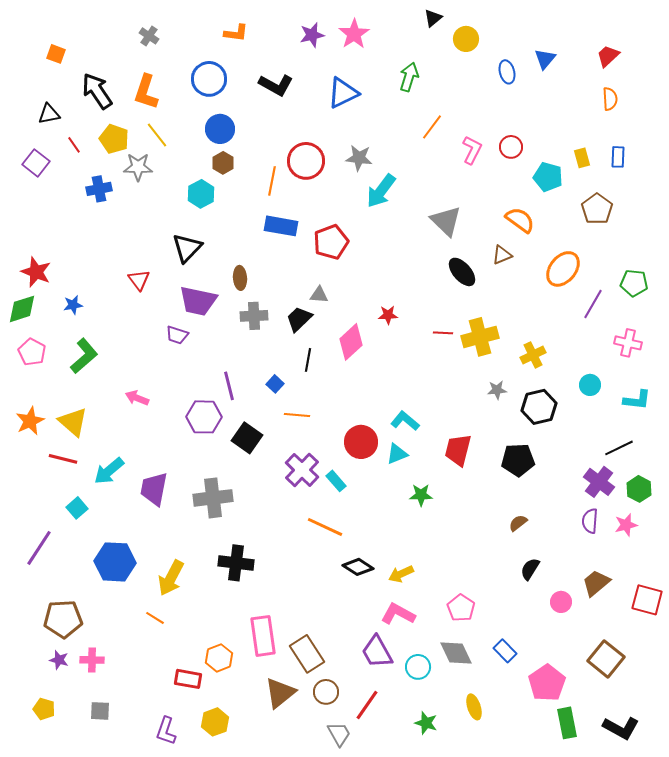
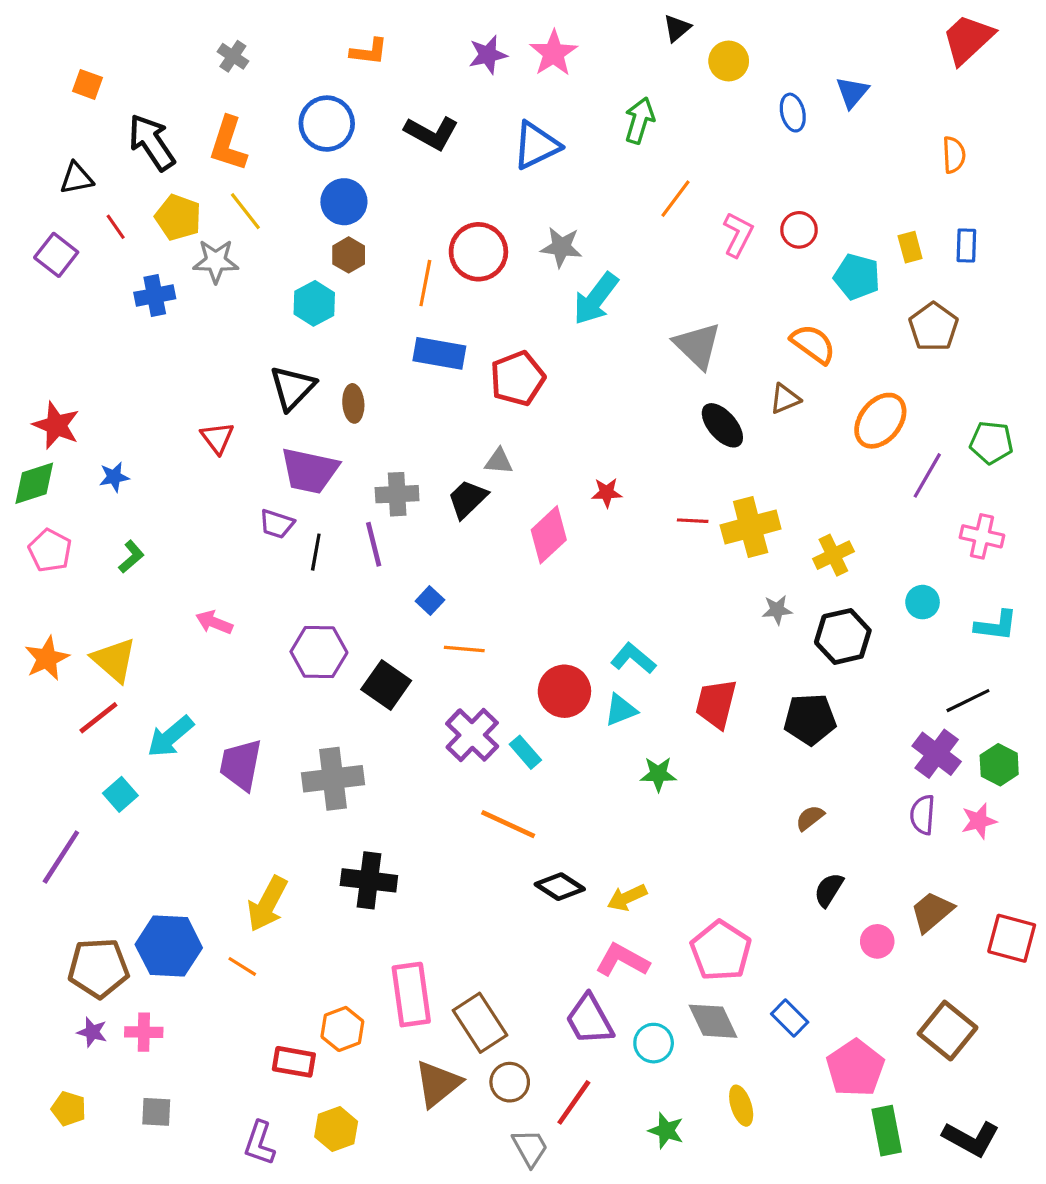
red trapezoid: (608, 56) -> (968, 39), moved, size x1.5
brown ellipse: (240, 278) -> (353, 403), moved
green L-shape: (84, 356) -> (131, 557), size x0.6
black line: (308, 360) -> (316, 552), moved
purple line: (229, 386) -> (374, 544), moved
red line: (63, 459) -> (98, 718), turned -52
blue hexagon: (115, 562) -> (169, 946), moved
pink pentagon: (461, 608) -> (721, 951), size x1.4

